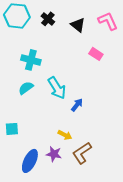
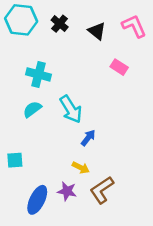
blue arrow: (77, 105) -> (88, 138), moved

